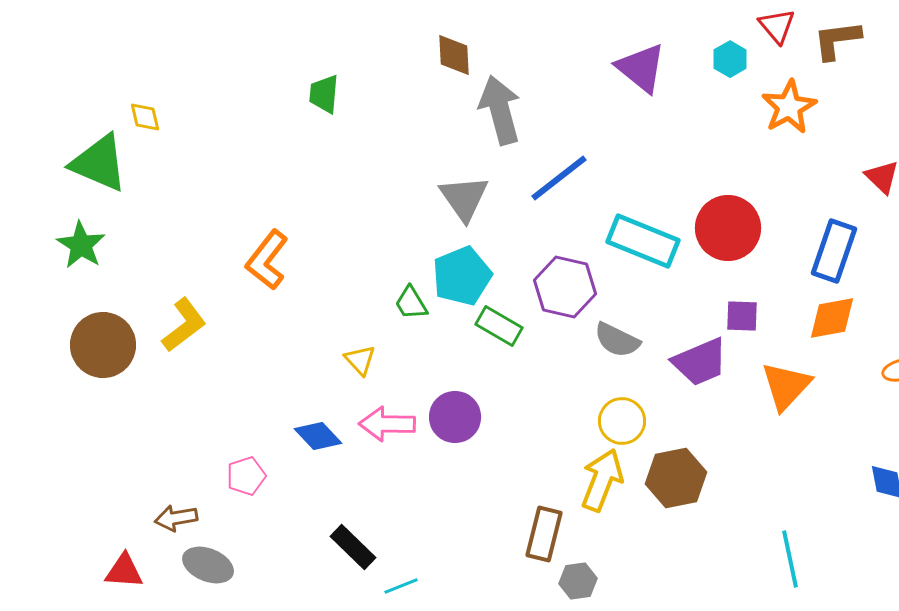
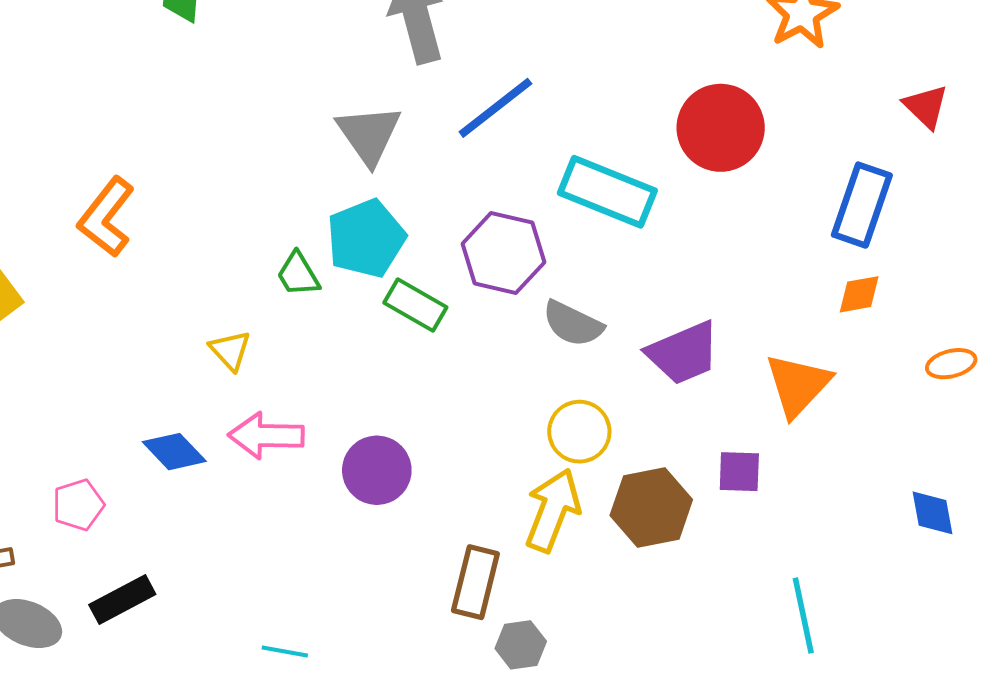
red circle: (728, 228) -> (721, 128), moved
purple square: (742, 316) -> (739, 472), moved
orange diamond: (832, 318) -> (859, 294), size x0.7
purple circle: (455, 417) -> (377, 470), moved
black rectangle: (353, 547) -> (122, 600), moved, turned -72
cyan line: (401, 586) -> (285, 651), turned 32

